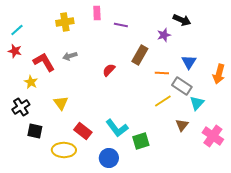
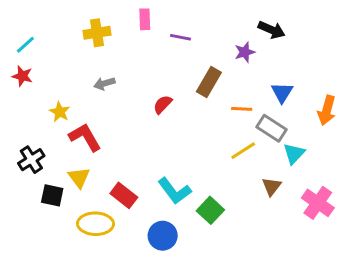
red L-shape: (44, 62) -> (85, 137), moved
yellow star: (31, 82) -> (60, 112), moved
yellow triangle: (61, 103) -> (79, 177), moved
green square: (141, 141) -> (210, 210), turned -30

